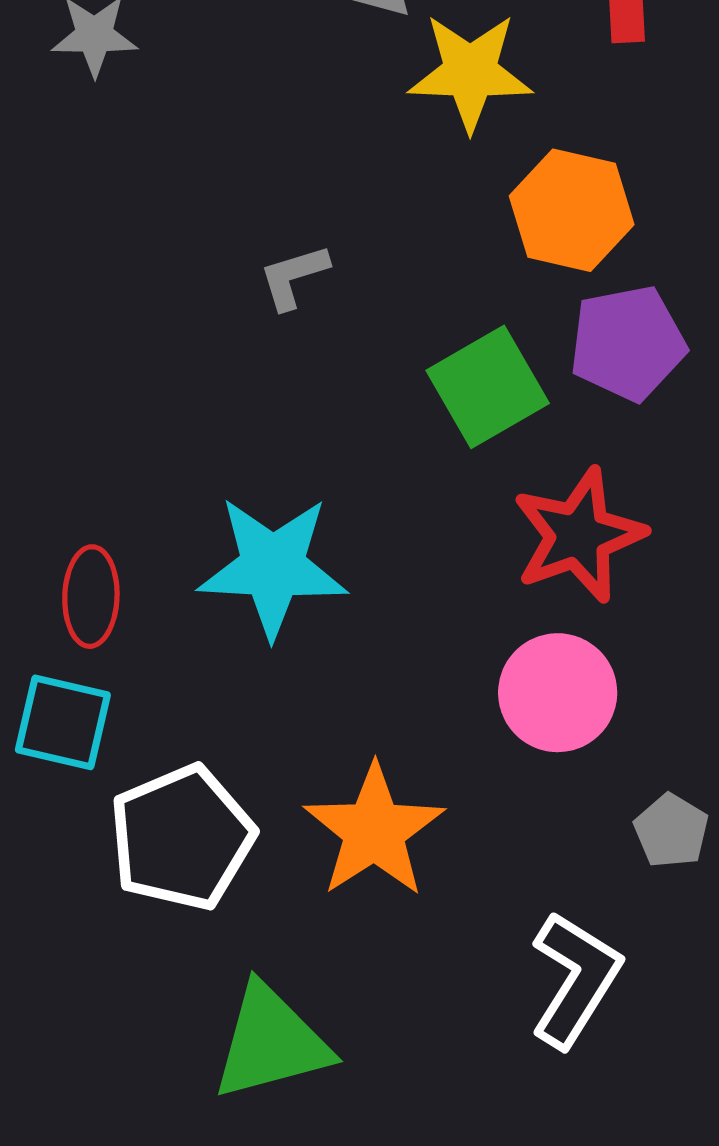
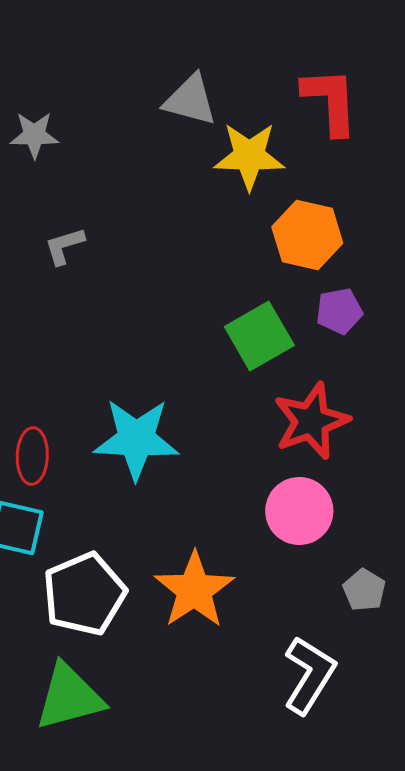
gray L-shape: (294, 277) -> (64, 246), moved
purple pentagon: (628, 343) -> (339, 311), size x0.7
green triangle: (271, 1042) -> (69, 697), moved

